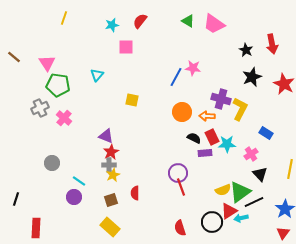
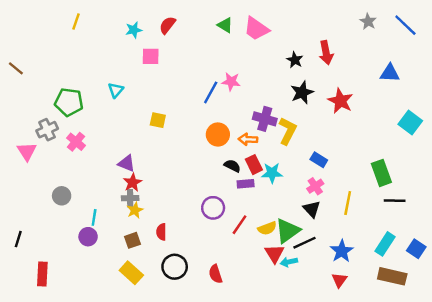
pink triangle: (47, 63) -> (27, 151), moved
pink cross: (251, 154) -> (315, 186), moved
cyan line: (79, 181) -> (94, 217), turned 64
red line: (181, 187) -> (240, 225), moved, turned 54
red triangle: (229, 211) -> (274, 254), turned -30
black circle: (212, 222) -> (175, 267), moved

